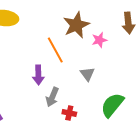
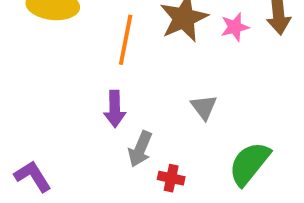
pink star: (99, 40) -> (235, 27), moved
orange line: (55, 50) -> (126, 40), moved, turned 40

